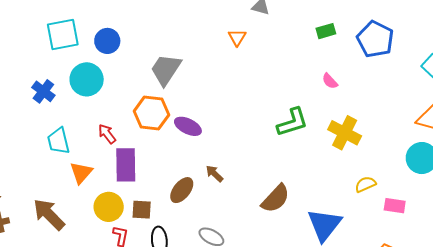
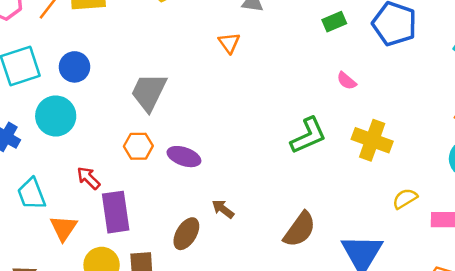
orange hexagon: (151, 113) -> (138, 146), size x0.7

